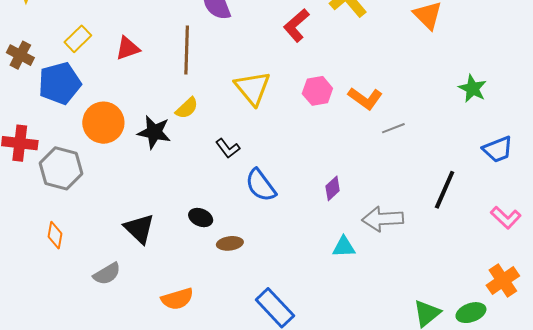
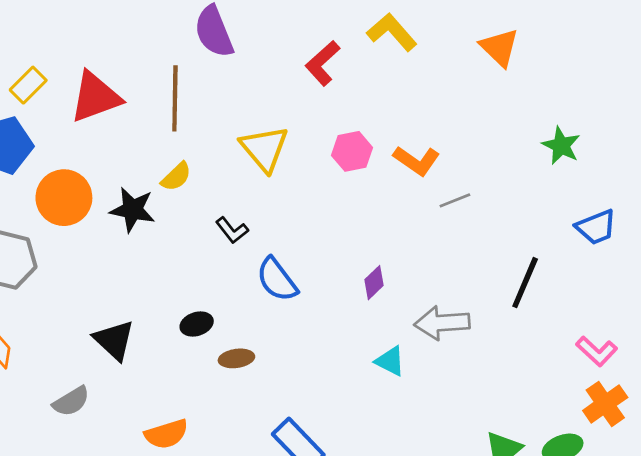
red triangle: (128, 48) -> (95, 97), size x1.6
black ellipse: (201, 218) -> (197, 324), turned -40
pink L-shape: (506, 218) -> (597, 351), moved
cyan triangle: (344, 247) -> (390, 361), turned 30

